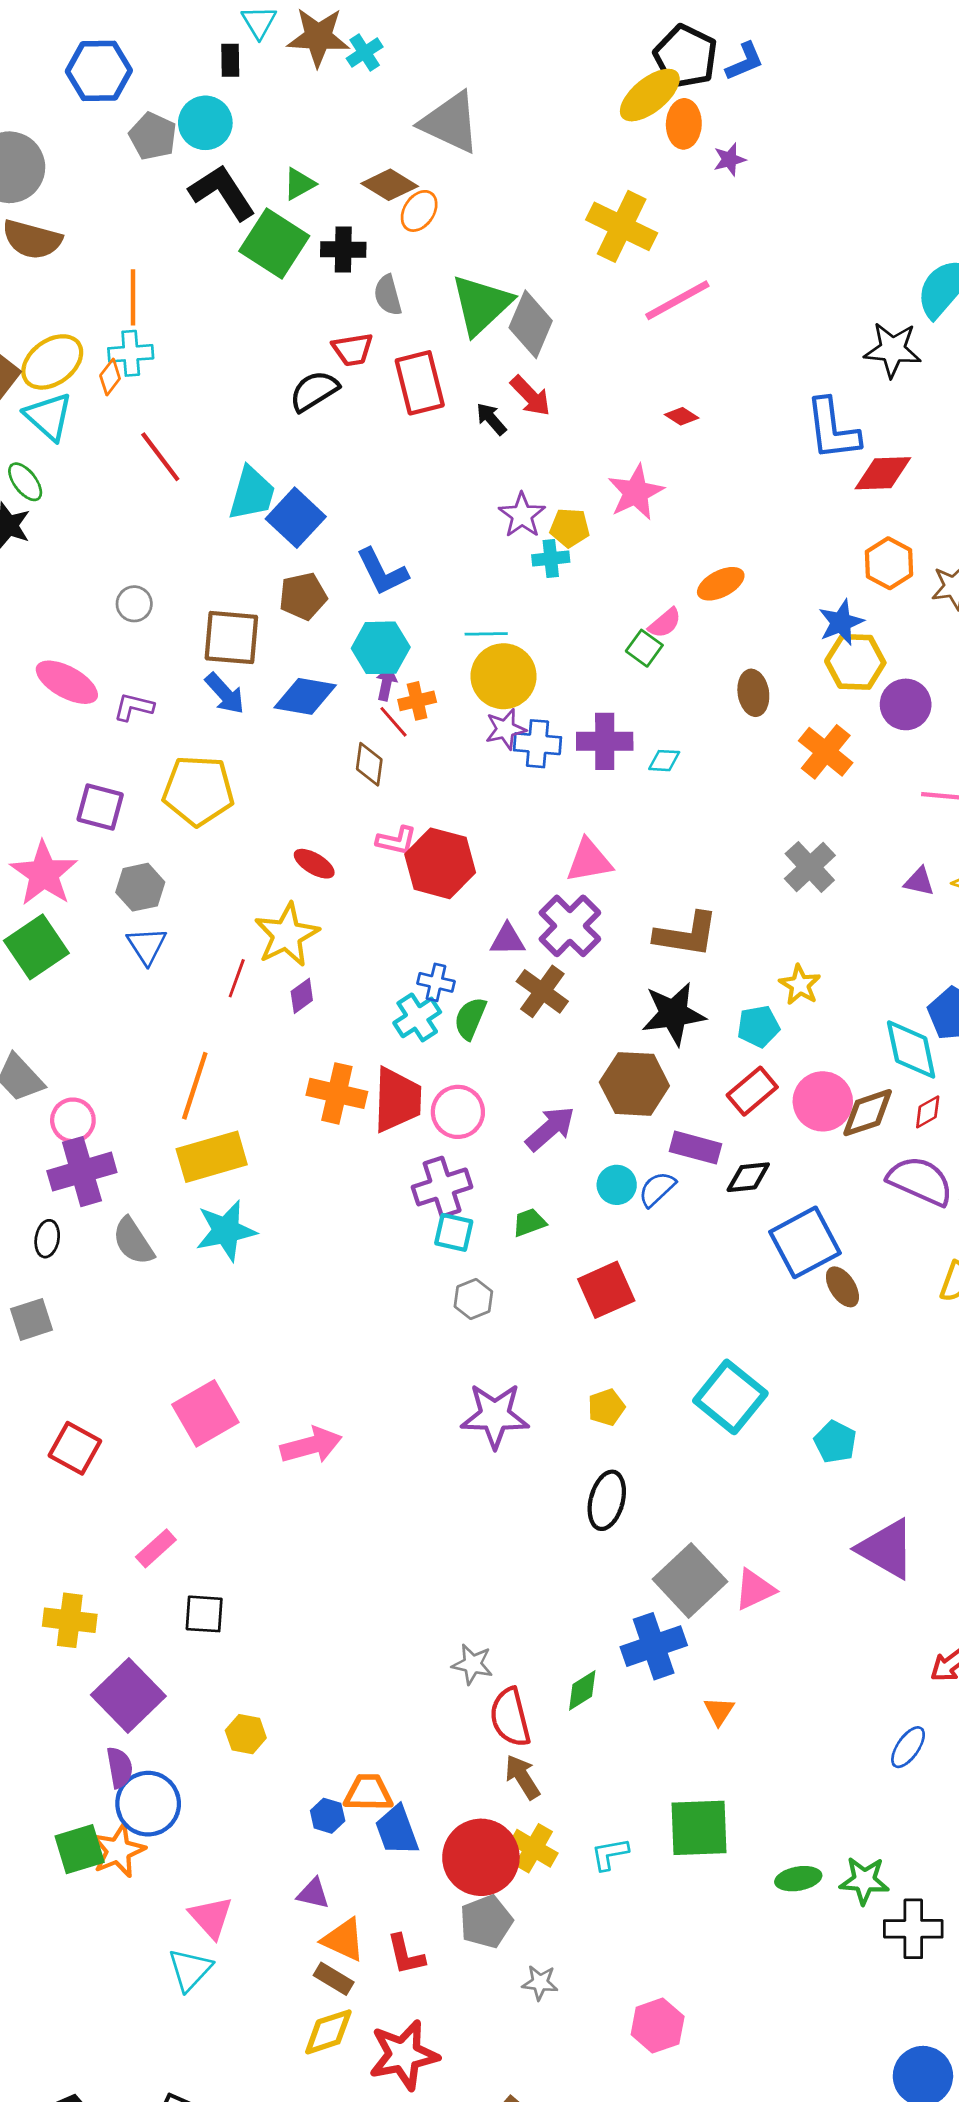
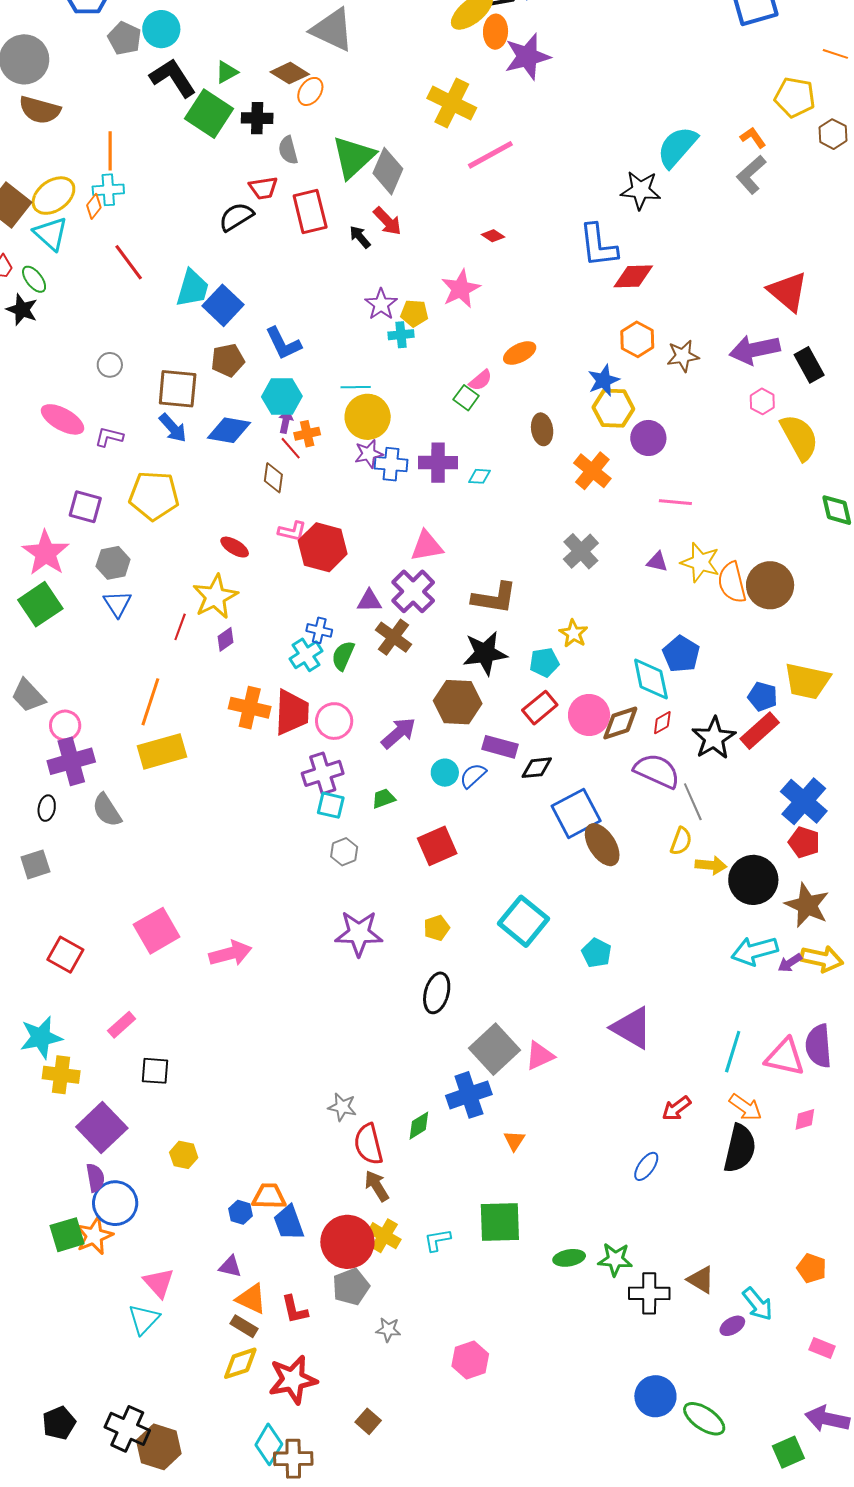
purple star: (729, 159) -> (527, 57), size x2.0
cyan star: (226, 1231) -> (41, 1037), moved
brown ellipse: (842, 1287) -> (602, 845), size x1.5

